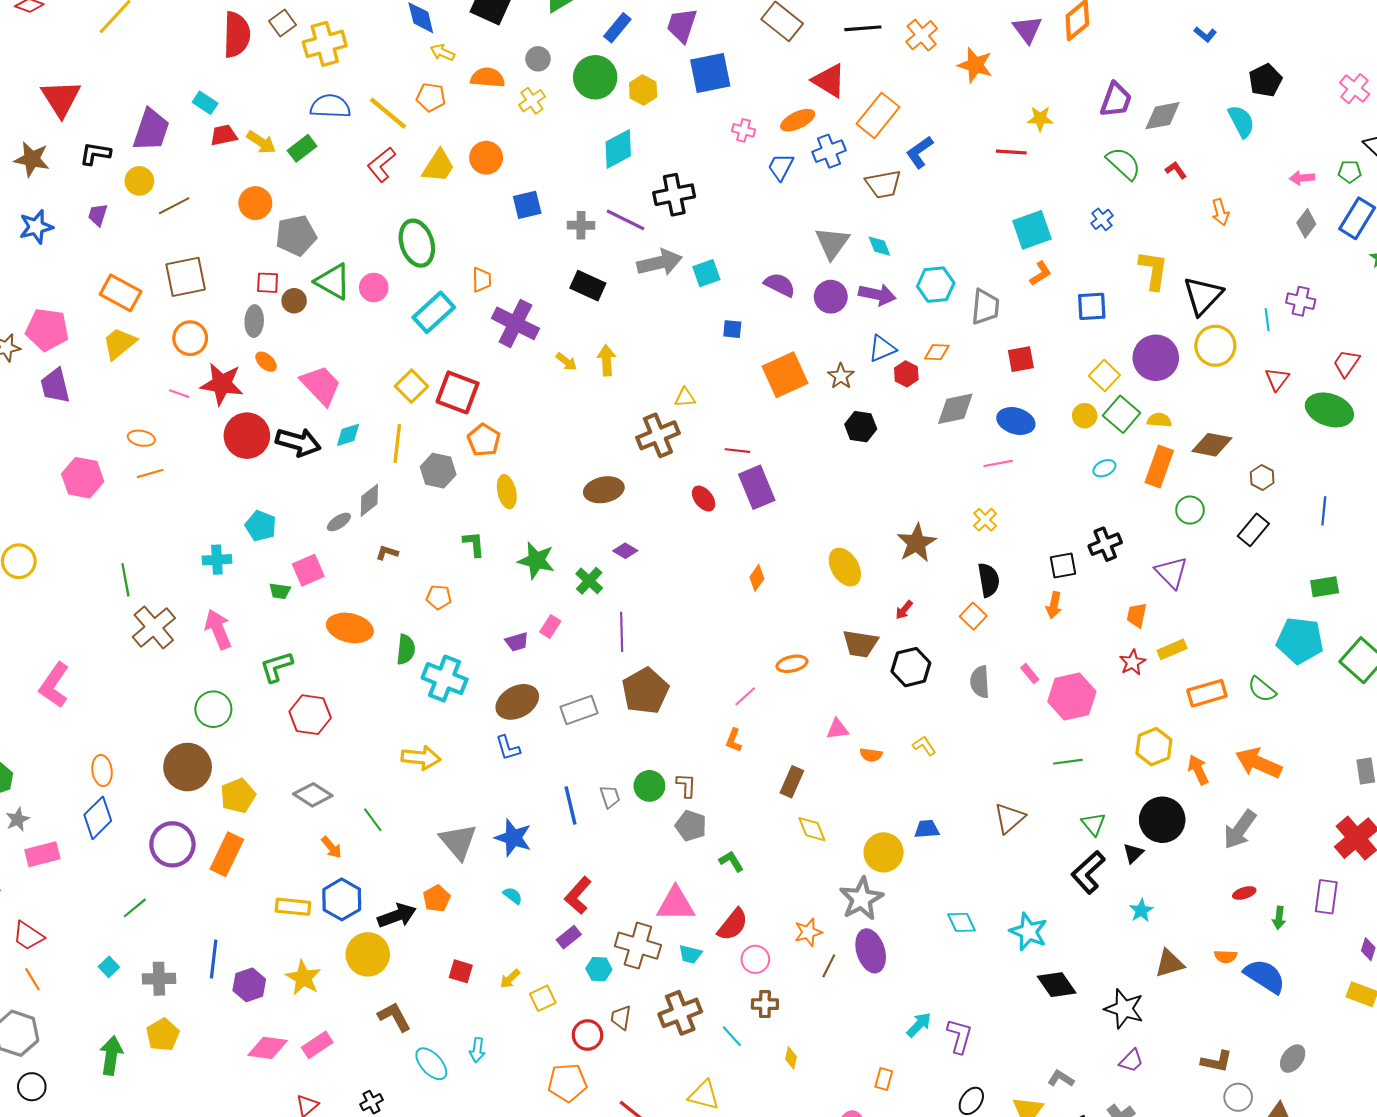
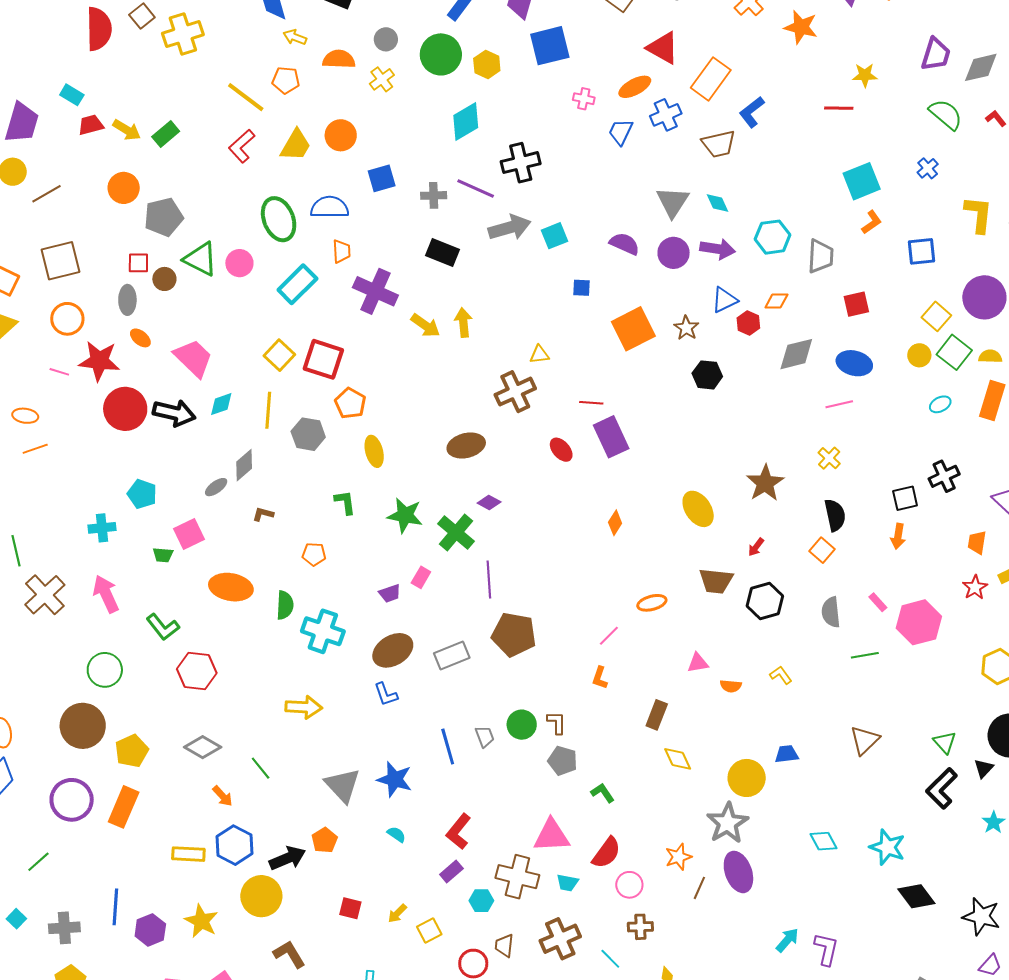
blue semicircle: (330, 106) -> (330, 207), moved
yellow arrow: (566, 362) -> (425, 325), size x1.4
green cross: (589, 581) -> (456, 532), size x1.4
green L-shape: (276, 667) -> (163, 627), turned -108
brown pentagon: (645, 691) -> (514, 635), turned -30
green line: (1068, 762) -> (865, 655), moved

